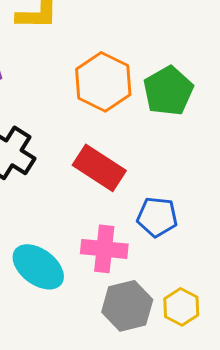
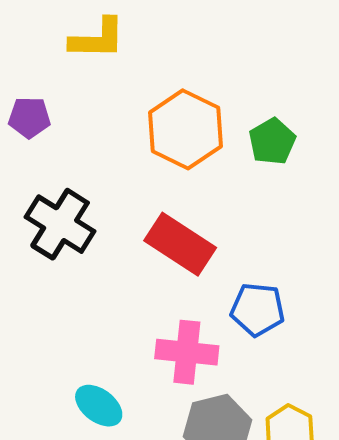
green pentagon: (168, 91) -> (272, 141), size x0.7
cyan ellipse: (38, 267) -> (99, 406), moved, size x0.7

